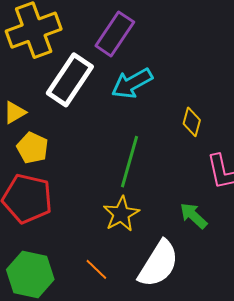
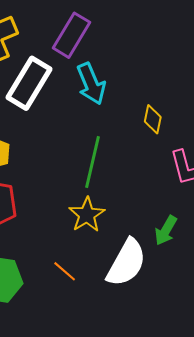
cyan arrow: (132, 83) -> (91, 84), turned -81
green arrow: (193, 216) -> (166, 230), moved, turned -100

